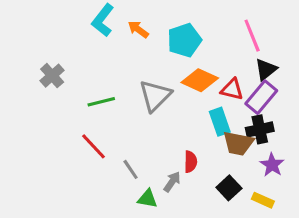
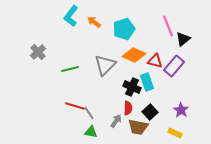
black triangle: (266, 69) -> (183, 39), moved
black cross: (260, 129) -> (132, 87), moved, turned 36
brown trapezoid: (238, 143) -> (138, 127), moved
red line: (94, 146) -> (75, 106), moved, turned -30
black square: (229, 188) -> (150, 112), moved
green triangle: (147, 199) -> (91, 132), moved

